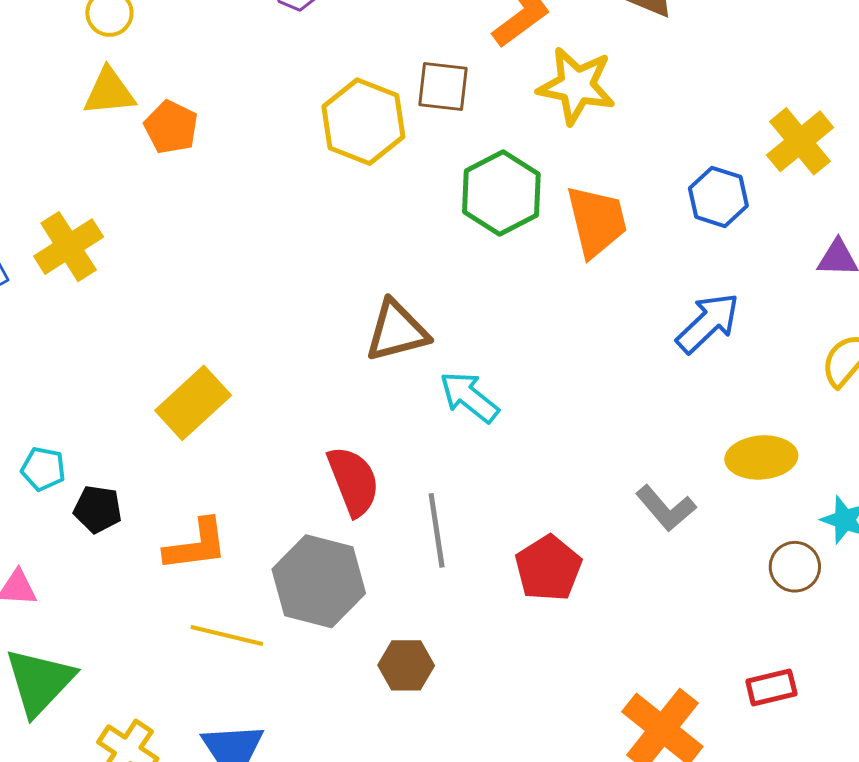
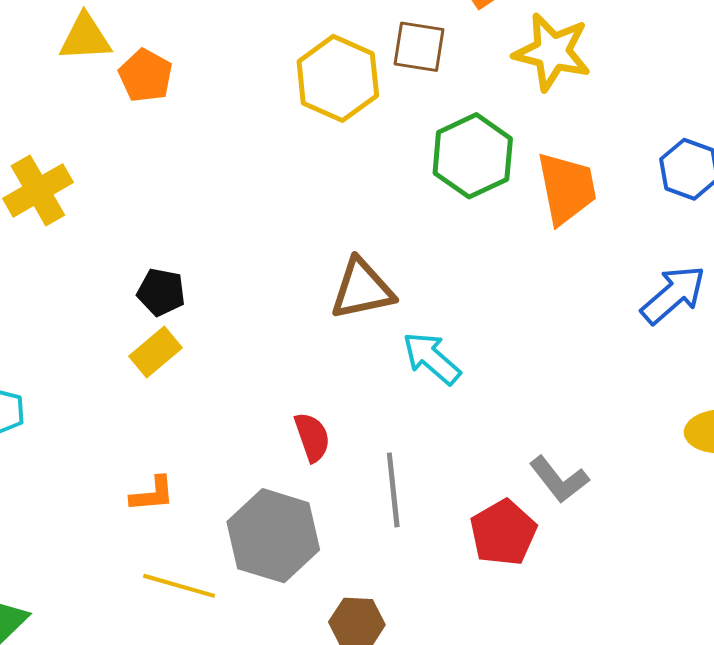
yellow rectangle: (193, 403) -> (155, 352), size x0.7
red semicircle: (353, 481) -> (312, 437), size x0.7
gray L-shape: (666, 508) -> (559, 480), moved
black pentagon: (98, 509) -> (161, 292), moved
orange L-shape: (196, 545) -> (152, 494), size x0.7

